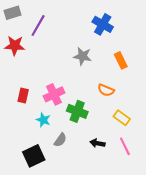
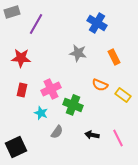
red star: (15, 46) -> (21, 58), moved
yellow rectangle: (122, 118) -> (123, 95), moved
black square: (34, 156) -> (16, 147), moved

